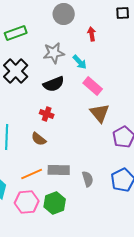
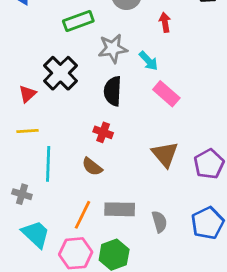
green rectangle: (16, 33) -> (78, 21), moved
black semicircle: (54, 84) -> (113, 91), turned 115
brown triangle: (100, 113) -> (165, 154), moved
orange line: (32, 174) -> (82, 215), turned -40

